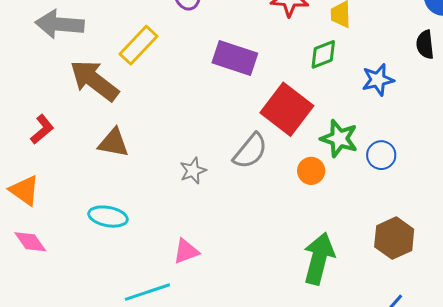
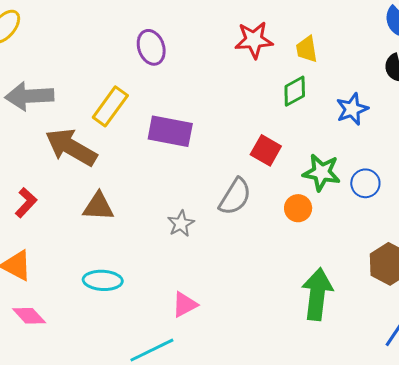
purple rectangle: (235, 58) -> (170, 131), moved
red square: (287, 109) -> (266, 150), size x0.6

